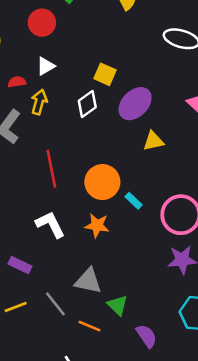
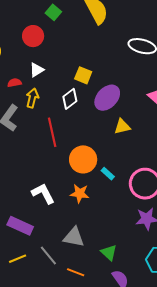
red line: (51, 169) -> (52, 132), moved
purple rectangle: (20, 265) -> (20, 226), size x1.4
green triangle: (118, 305) -> (109, 253), moved

